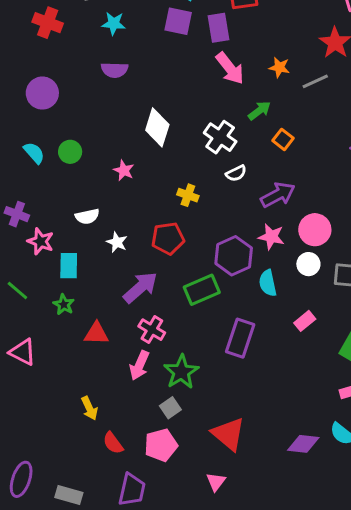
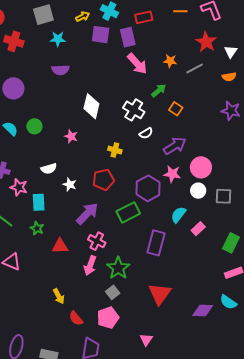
cyan semicircle: (268, 283) -> (178, 215), moved, turned 54
red triangle: (228, 434) -> (160, 294), moved, turned 30

